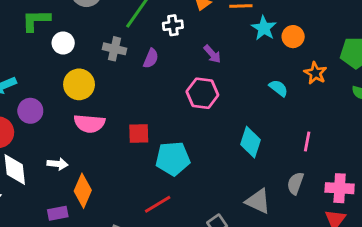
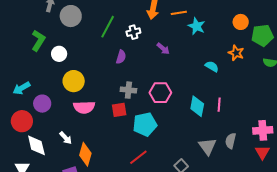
green L-shape: (36, 20) -> (38, 40), turned 130
orange circle: (293, 37) -> (241, 22), moved
gray cross: (115, 49) -> (128, 90), moved
pink hexagon: (202, 93) -> (160, 93), moved
pink line: (307, 141) -> (219, 105), moved
white arrow: (58, 164) -> (66, 138), turned 48
gray semicircle: (295, 183) -> (231, 141), moved
gray triangle: (258, 201) -> (207, 146), turned 36

